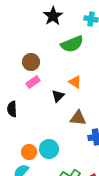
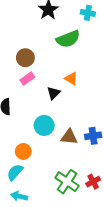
brown triangle: (78, 118) -> (69, 137), moved
cyan circle: (49, 149) -> (44, 125), moved

